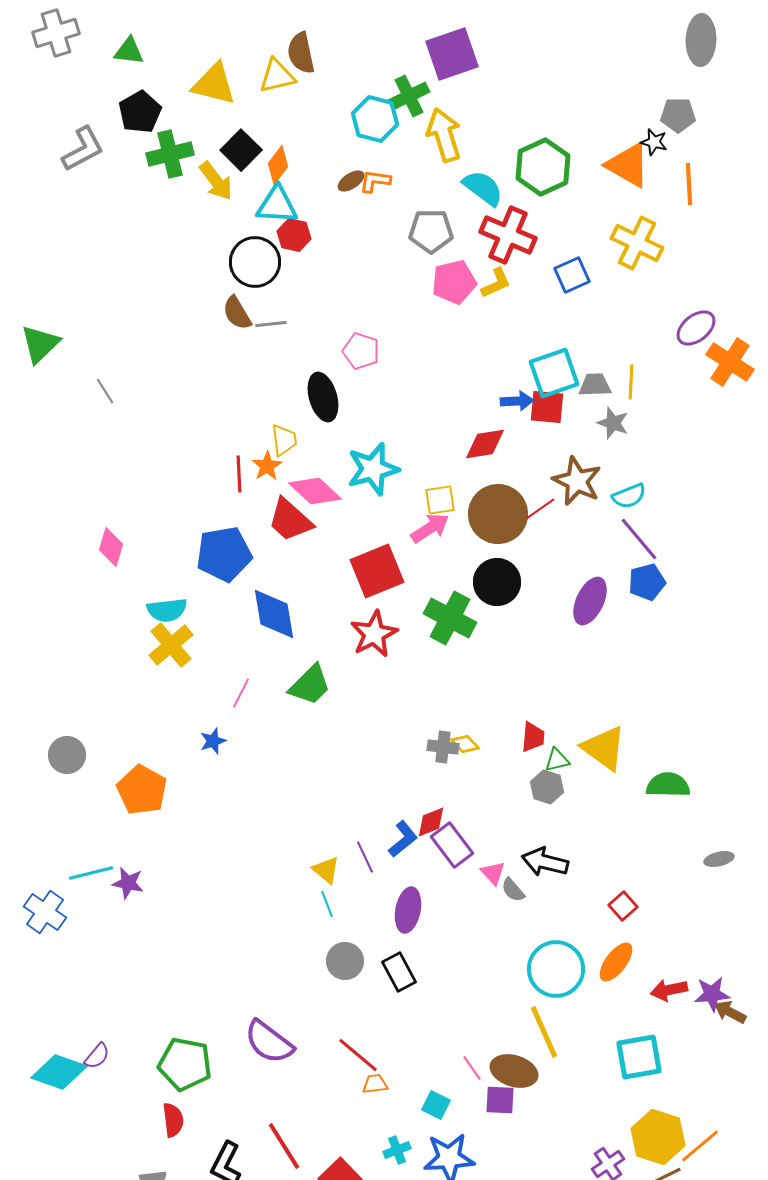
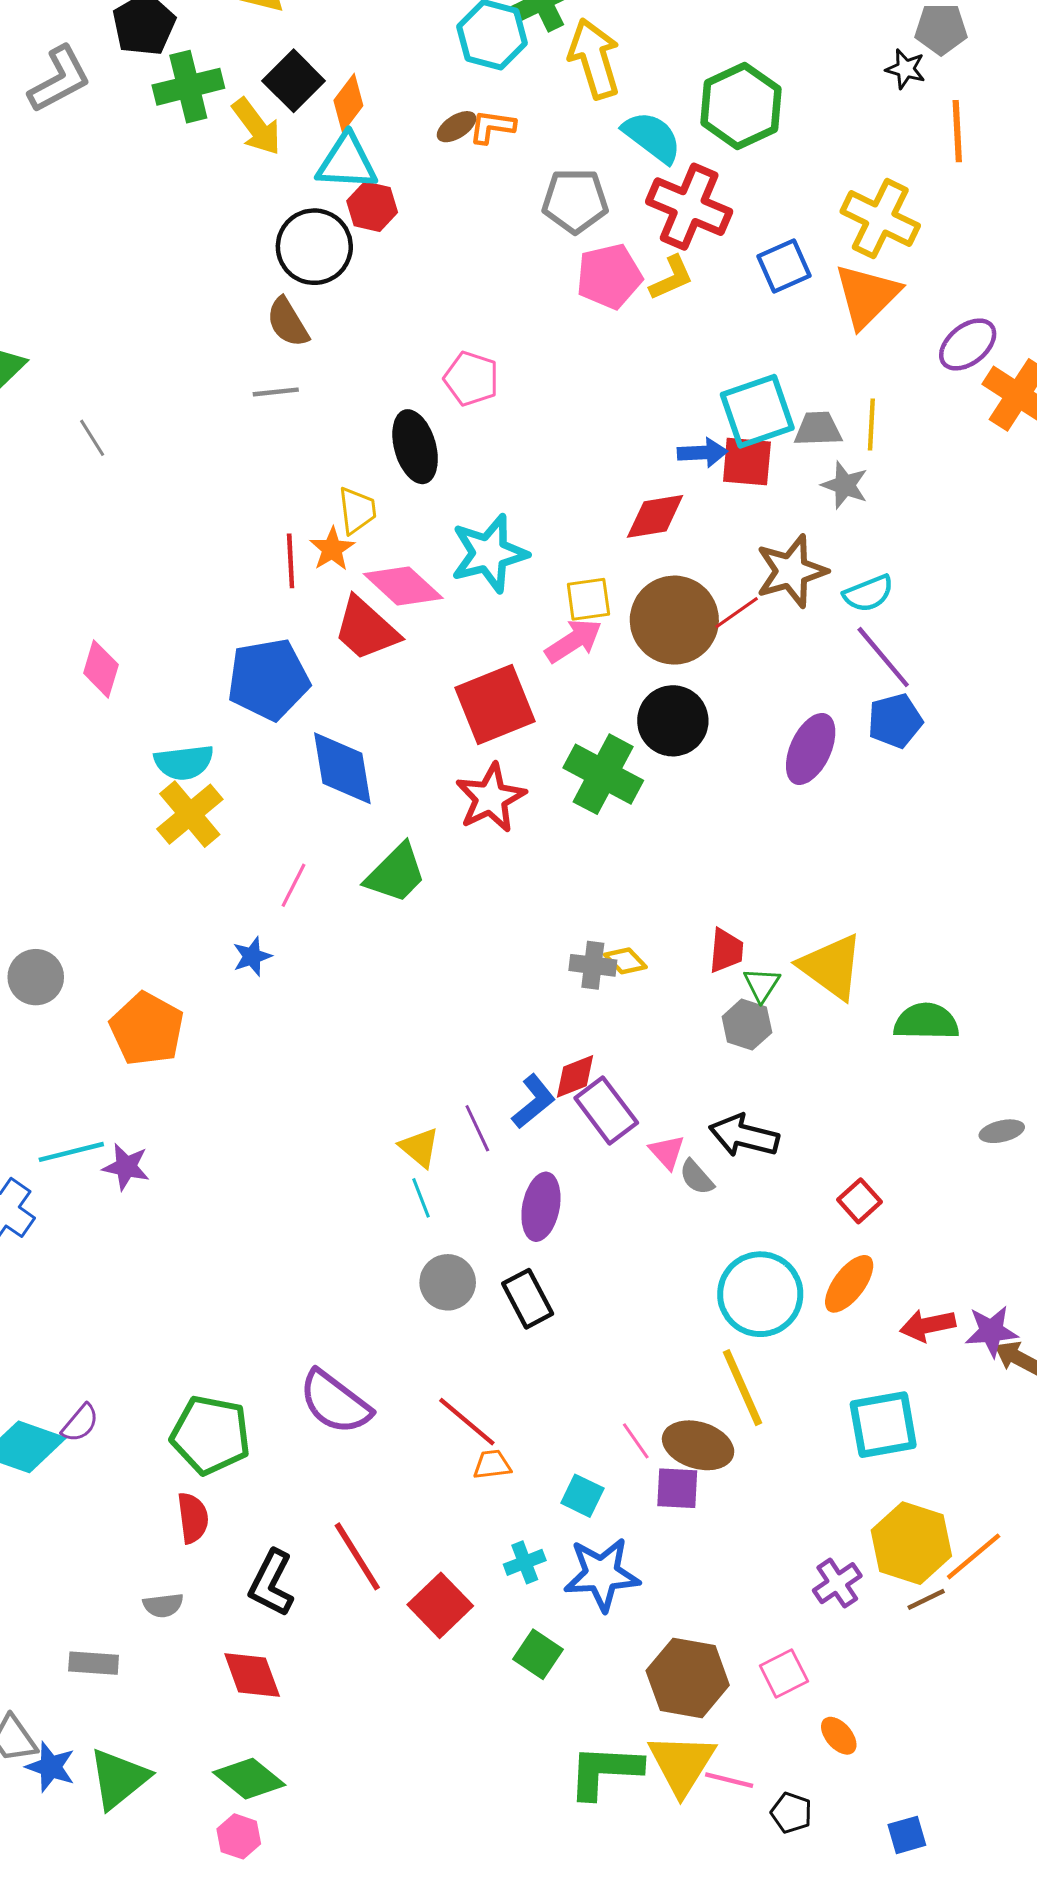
orange triangle: (628, 165) -> (867, 296), moved, turned 45
gray line: (271, 324) -> (276, 392), moved
brown star: (577, 481) -> (791, 571), turned 30
green triangle: (557, 760) -> (762, 985), turned -44

